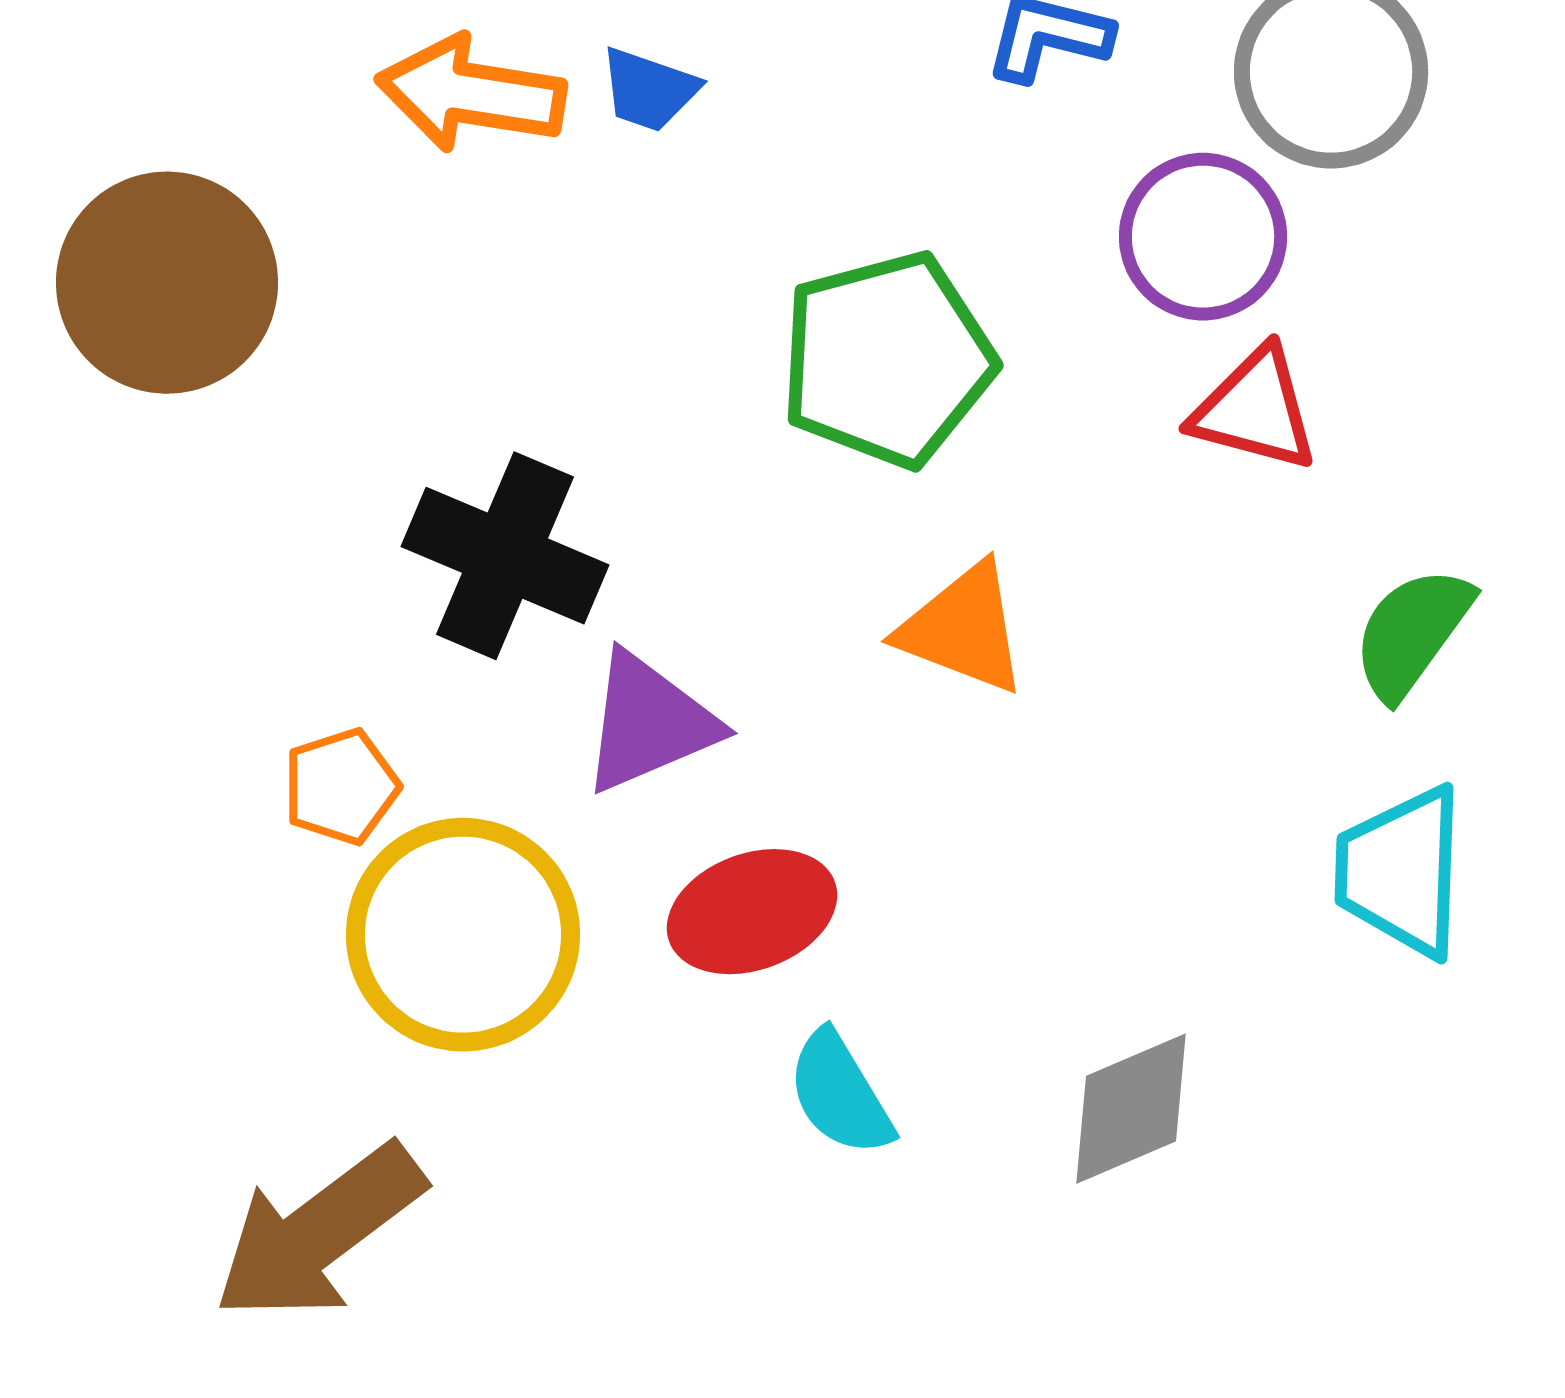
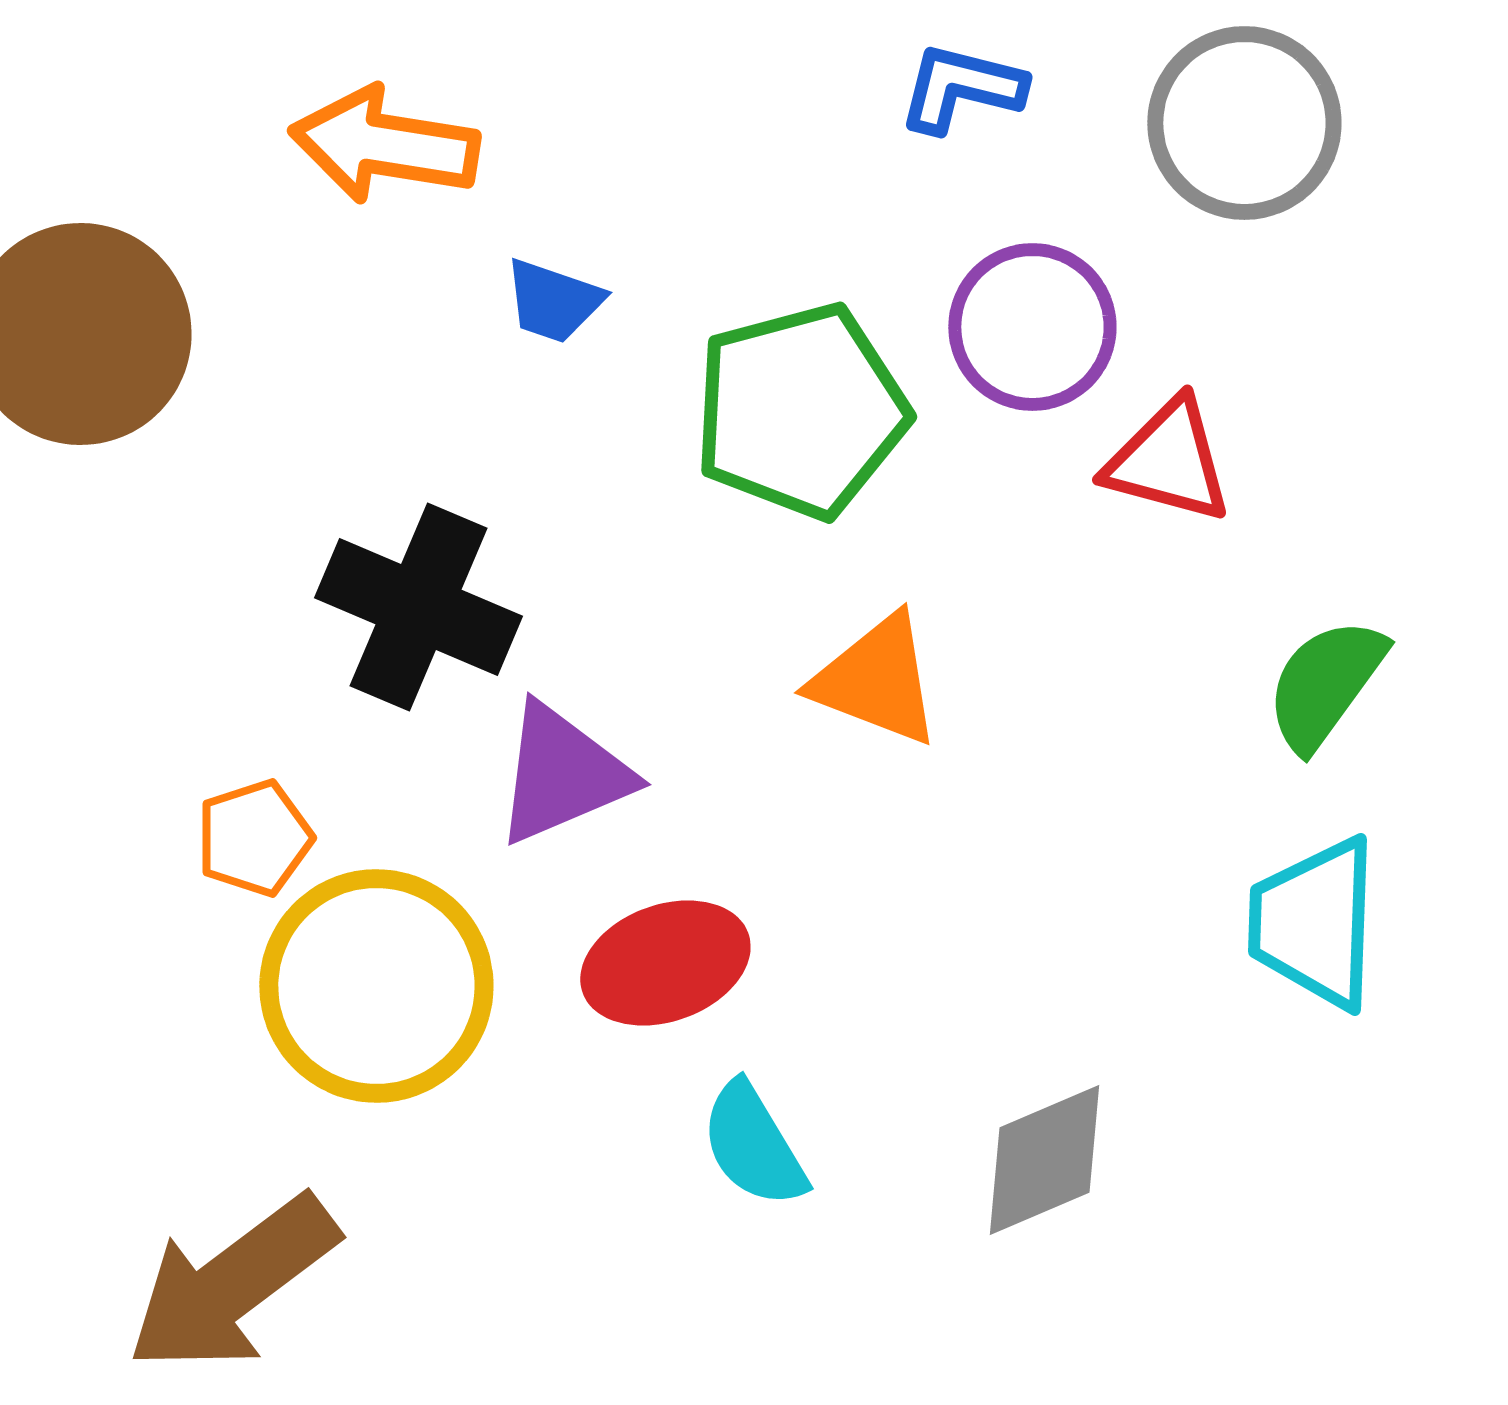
blue trapezoid: (649, 90) -> (553, 301), moved
purple circle: (1203, 237) -> (1032, 327), moved

